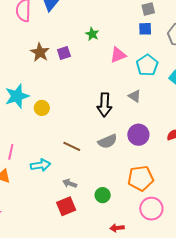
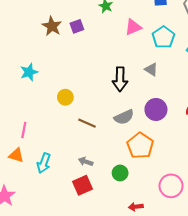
cyan star: (17, 96) -> (29, 72), size x0.7
yellow circle: (42, 108) -> (65, 97), moved
cyan arrow: (41, 165) -> (44, 163), moved, turned 120
orange pentagon: (141, 178) -> (140, 146), moved, turned -30

